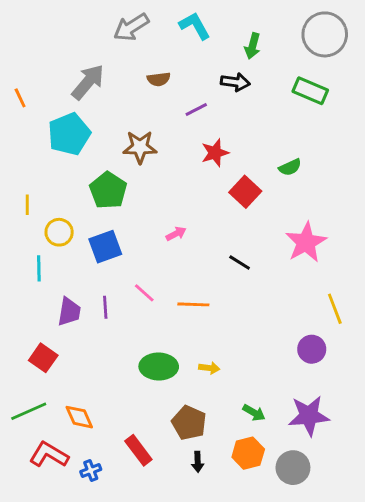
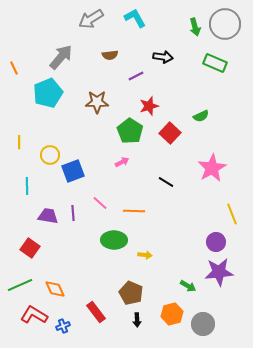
green arrow: (253, 46) -> (195, 27), moved, turned -30
green pentagon: (108, 190) -> (130, 131), moved
yellow circle: (59, 232) -> (50, 155), moved
purple trapezoid: (69, 312) -> (48, 216), turned -90
green ellipse: (159, 367) -> (114, 240), moved
green arrow: (254, 413) -> (188, 286), moved
purple star: (309, 416) -> (219, 272), moved

